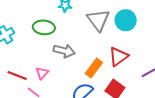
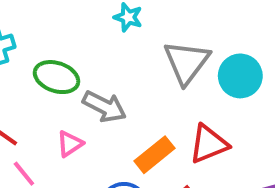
green ellipse: (44, 27) -> (56, 77), moved
pink triangle: (42, 73) -> (70, 144), moved

